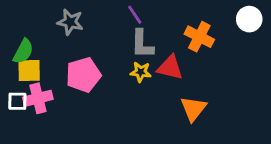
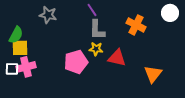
red triangle: (170, 68) -> (117, 58), moved
pink pentagon: (83, 75) -> (76, 62), moved
orange triangle: (193, 109) -> (153, 74), moved

